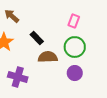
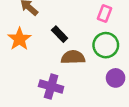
purple circle: (75, 73) -> (116, 78), moved
purple cross: (18, 77) -> (51, 86), moved

